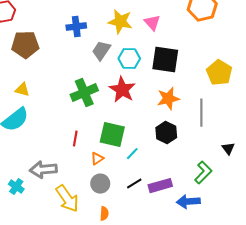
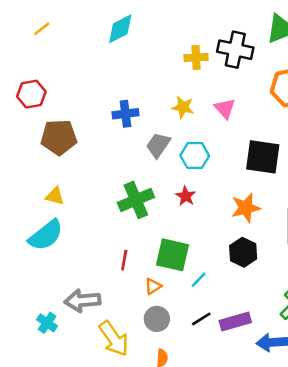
yellow star: (120, 22) -> (183, 107), size x0.7
black square: (165, 60) -> (263, 157), moved
red star: (122, 90) -> (186, 196), size x0.6

